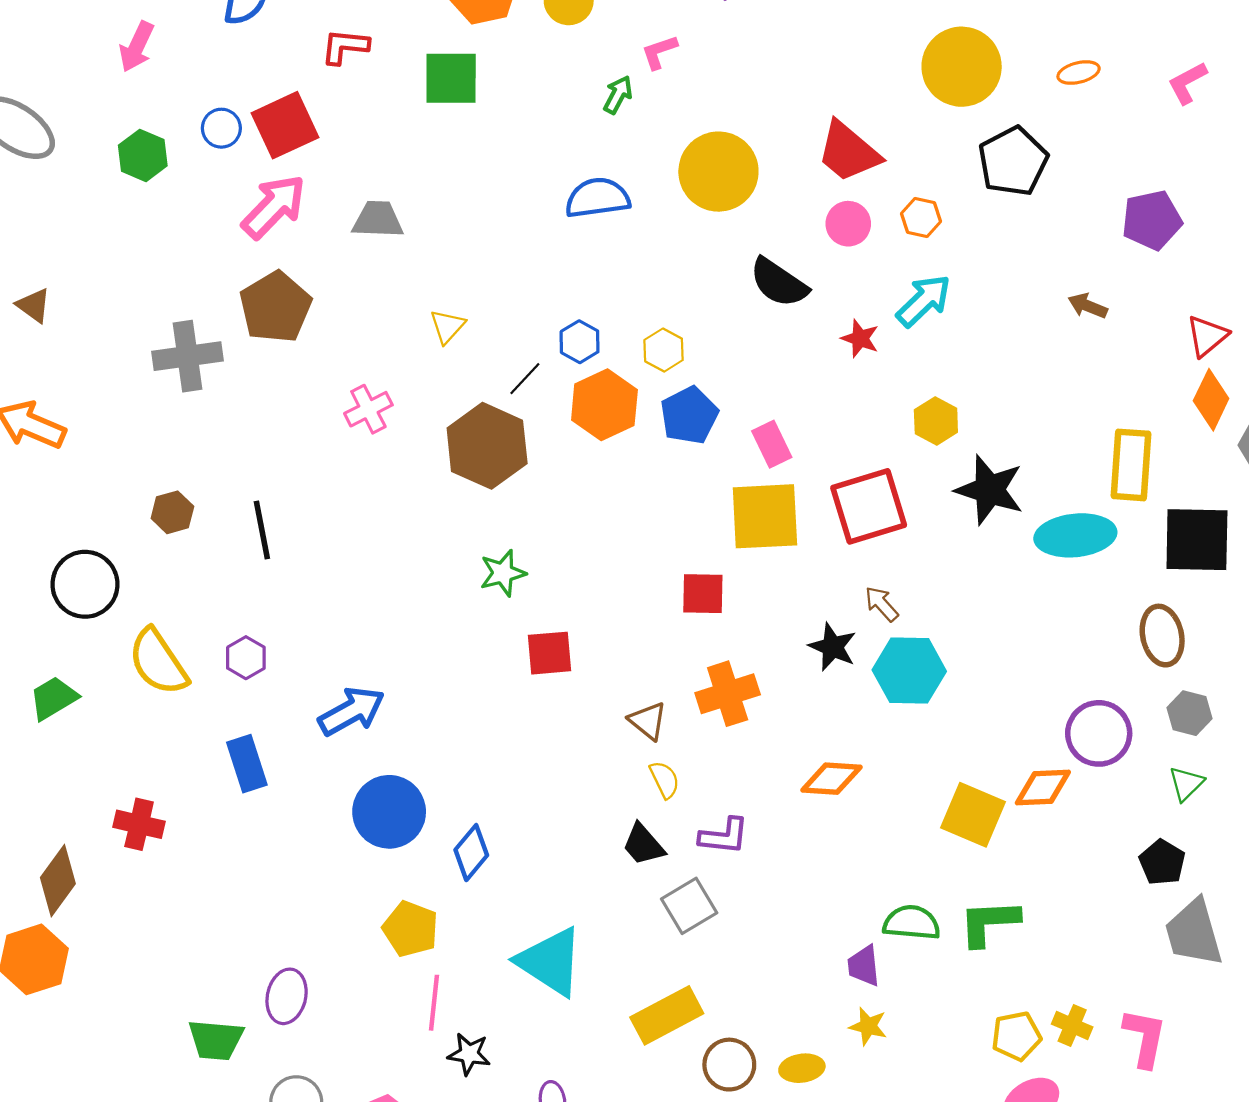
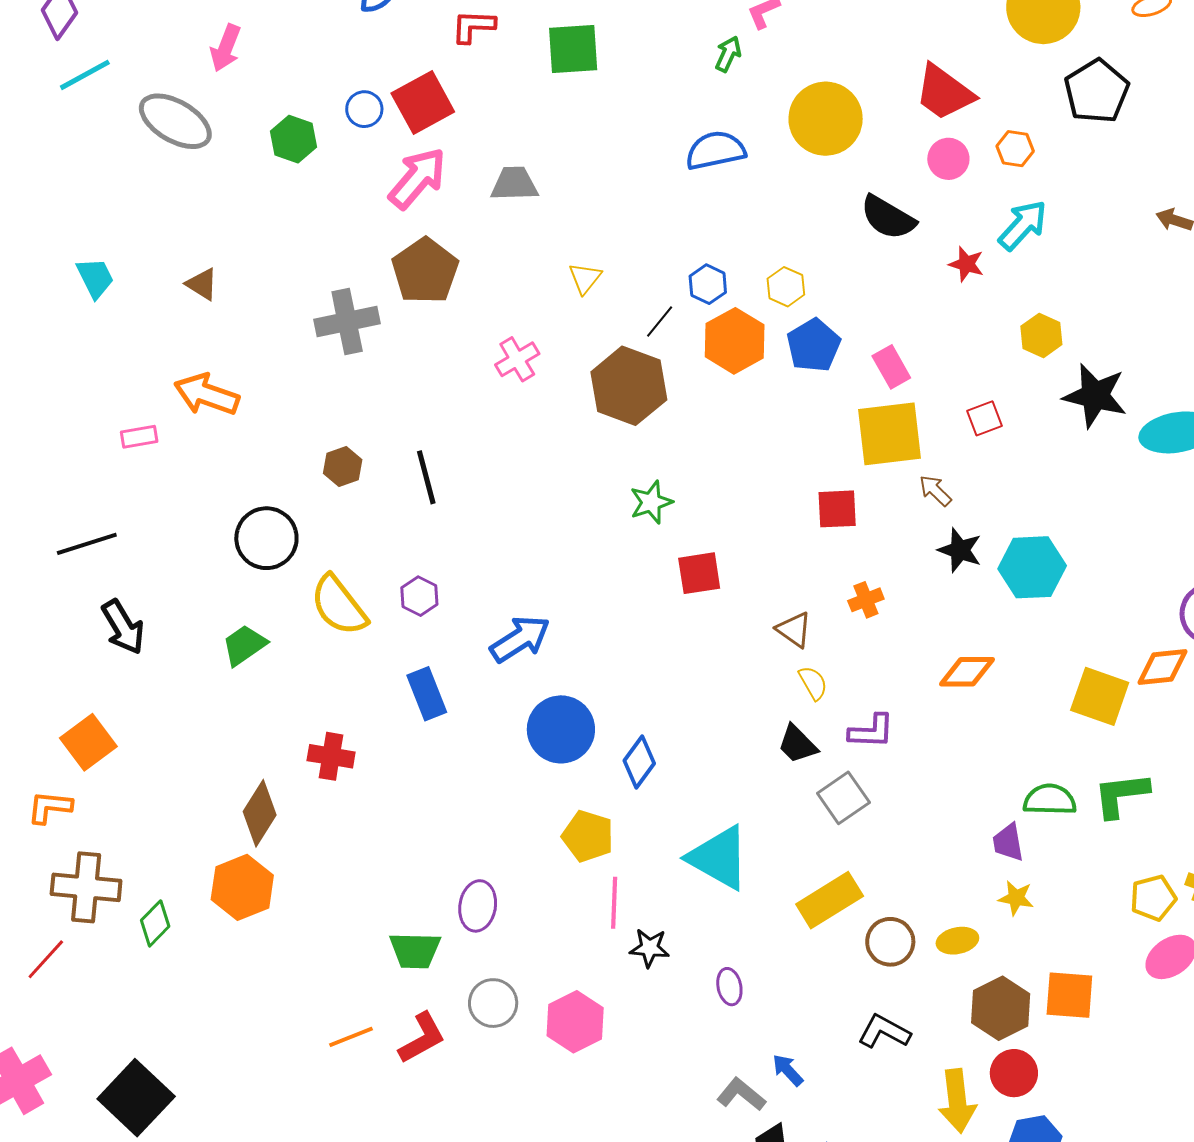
pink arrow: (137, 47) -> (226, 48), moved
red square: (869, 506) -> (985, 418), size x0.5
brown arrow: (882, 604) -> (935, 491), moved
orange cross: (728, 694) -> (866, 600), size x0.6

